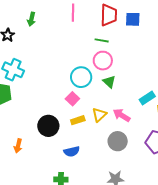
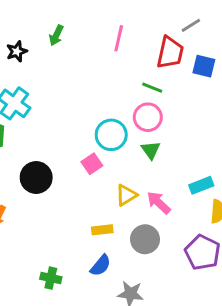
yellow rectangle: (78, 120) -> (102, 230), moved
black circle: (48, 126) -> (36, 178), moved
blue semicircle: (72, 152) -> (101, 265), moved, turned -49

